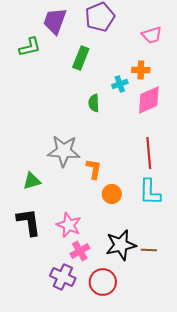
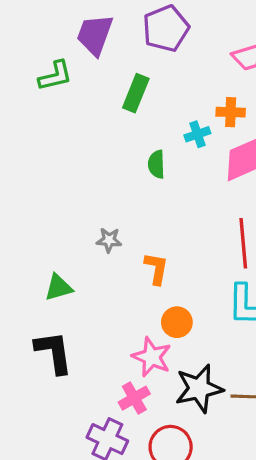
gray star: (64, 151) -> (109, 240), size x0.5
orange circle: (112, 194) -> (177, 322), moved
pink star: (69, 225) -> (152, 357), moved

